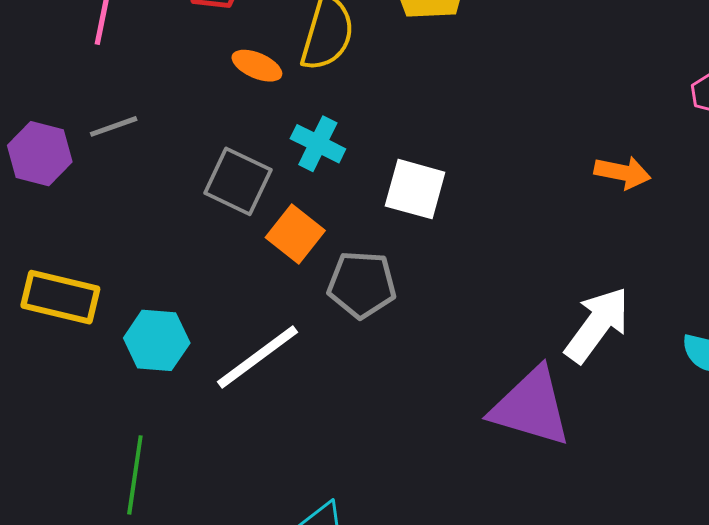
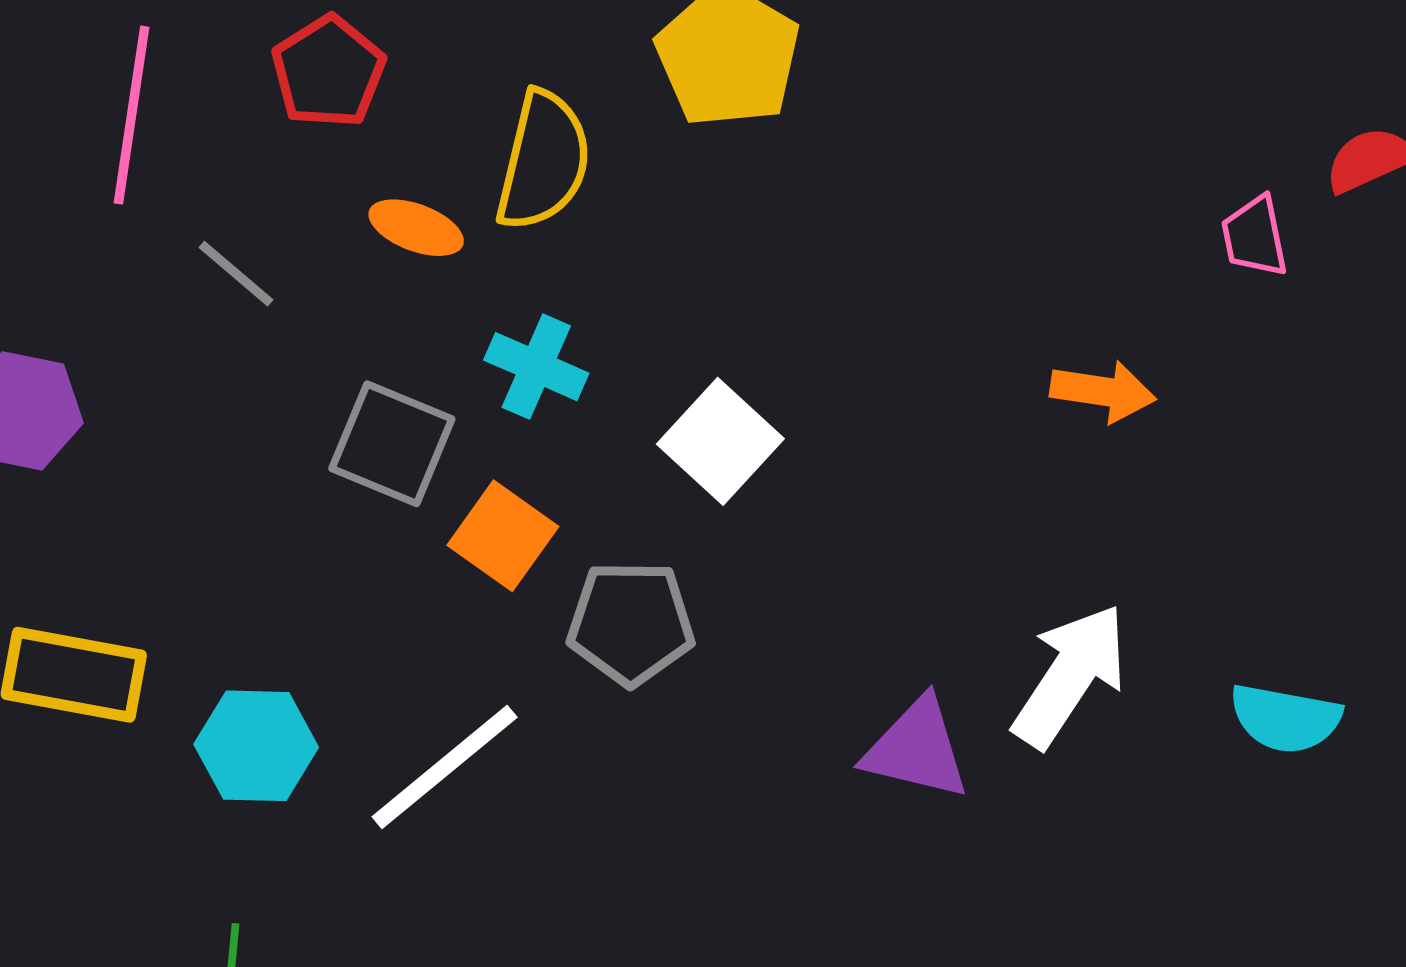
gray line: (114, 126) -> (236, 274), moved, turned 63
white square: (415, 189) -> (720, 441), turned 30
purple triangle: (531, 407) -> (917, 749), moved, size x0.7

